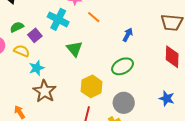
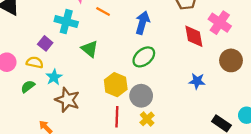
green semicircle: (17, 27) -> (28, 86), moved
blue arrow: (128, 35) -> (142, 23), size x1.5
gray circle: (124, 103) -> (141, 96), moved

